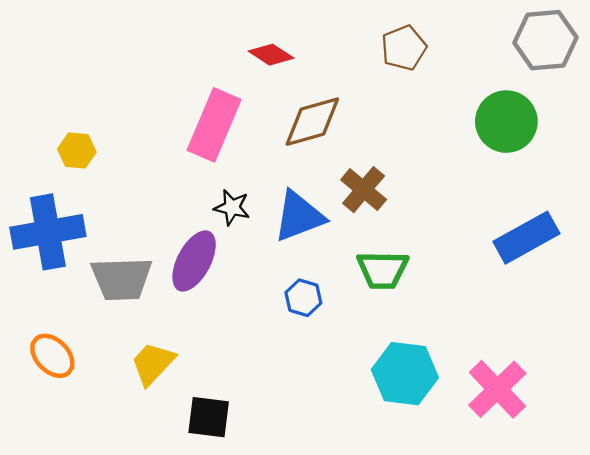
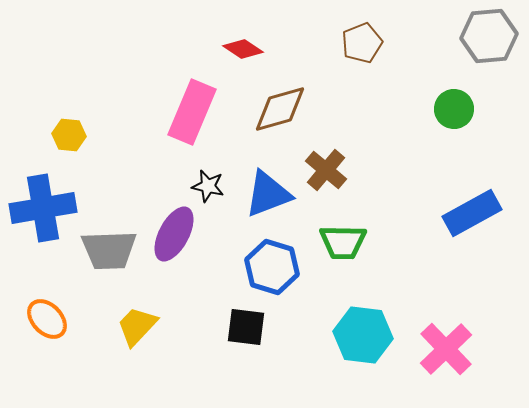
green circle: (506, 122) -> (454, 109), size x0.7
blue hexagon: (303, 298) -> (272, 267), size x1.6
black square: (209, 417) -> (246, 327), moved

